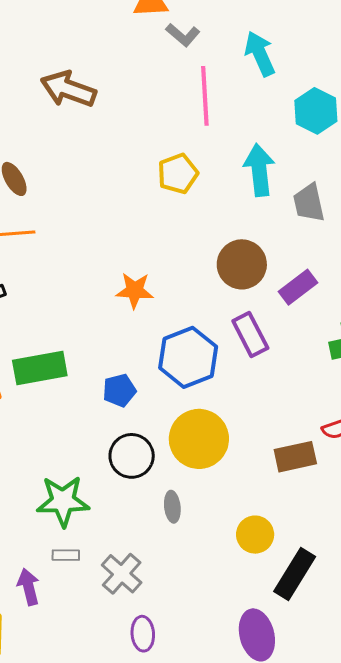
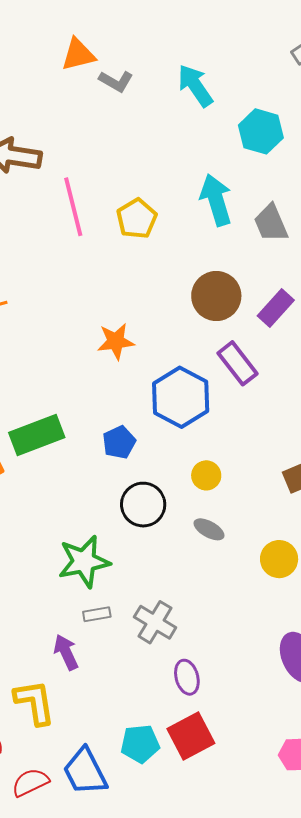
pink line: (205, 96) -> (73, 207), moved
yellow circle: (199, 439) -> (206, 475), size x0.5
gray ellipse: (172, 507) -> (209, 529), moved, turned -44

